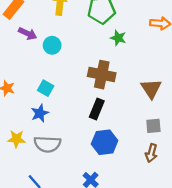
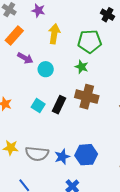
green star: (118, 38) -> (82, 67), moved
black rectangle: (97, 109) -> (59, 105), moved
blue star: (40, 113) -> (62, 157), moved

